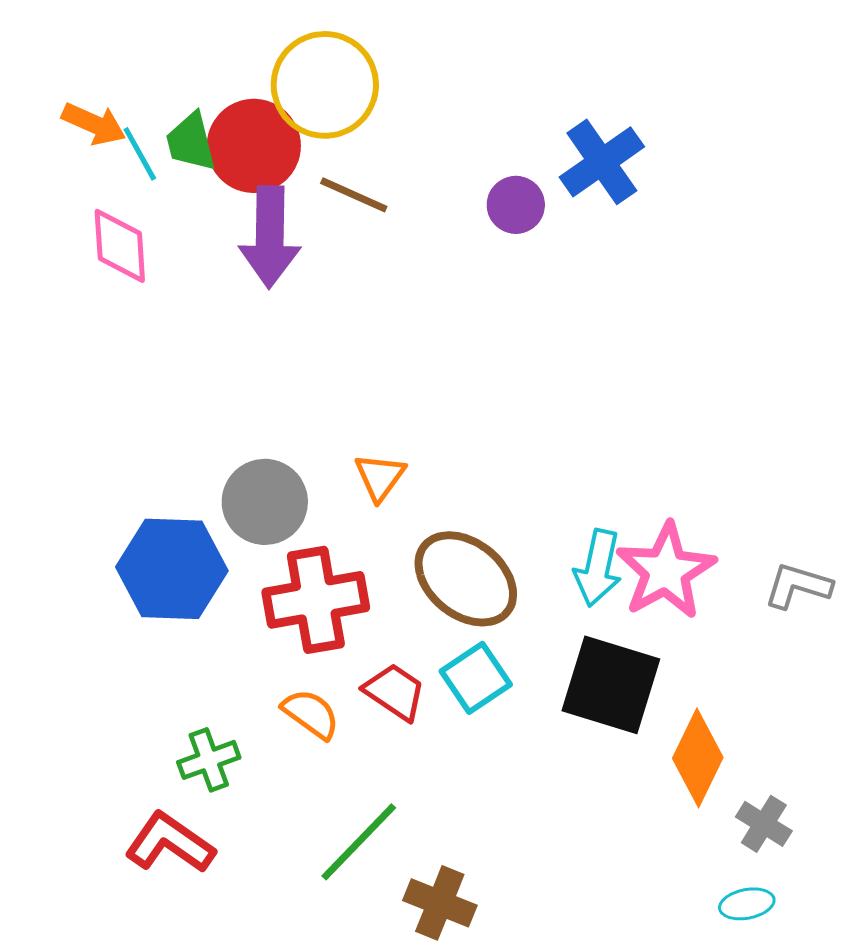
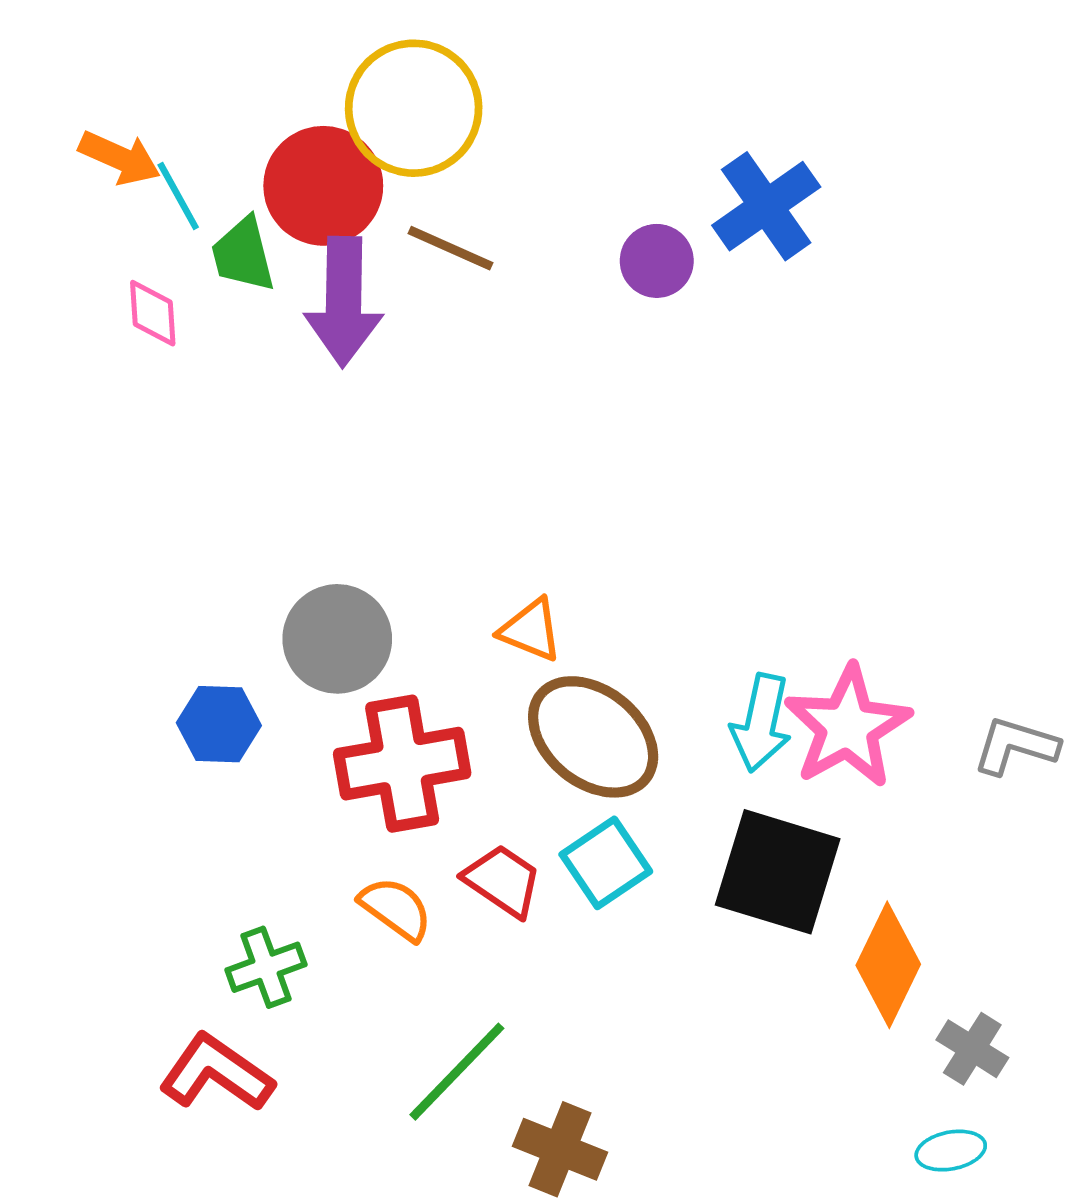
green trapezoid: (191, 142) -> (243, 255), moved
pink diamond: (120, 246) -> (153, 313), size x0.7
orange triangle: (380, 477) -> (531, 630), moved, turned -44
blue hexagon: (172, 569) -> (219, 724), size x0.6

